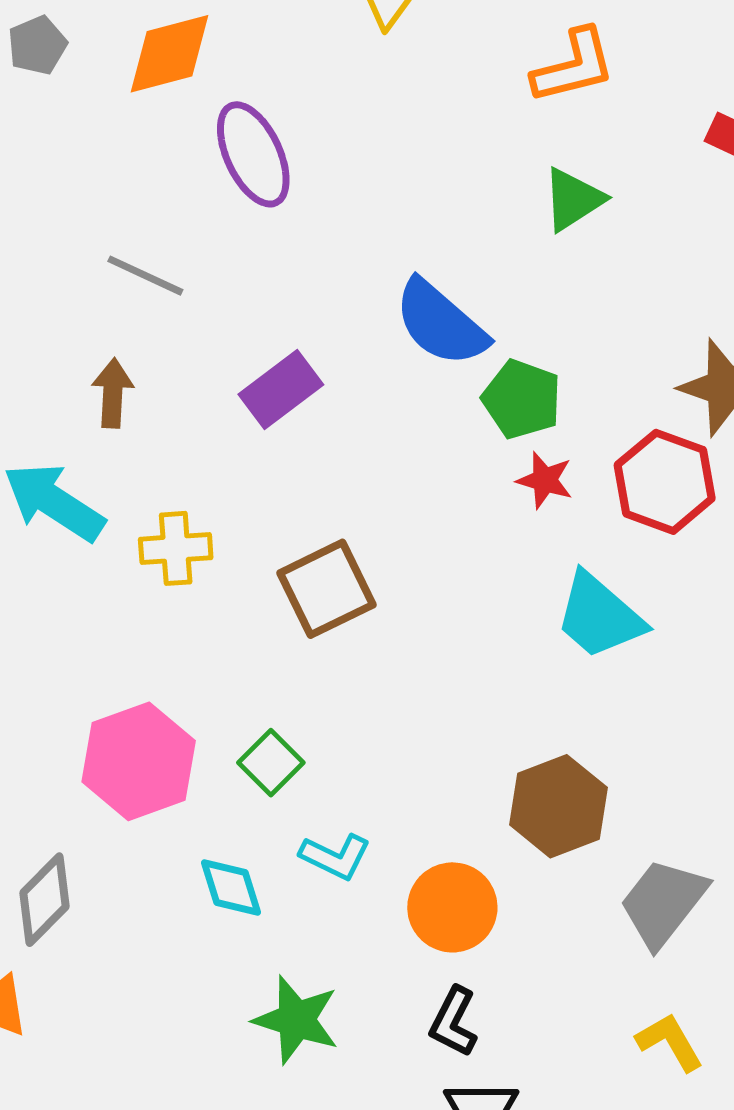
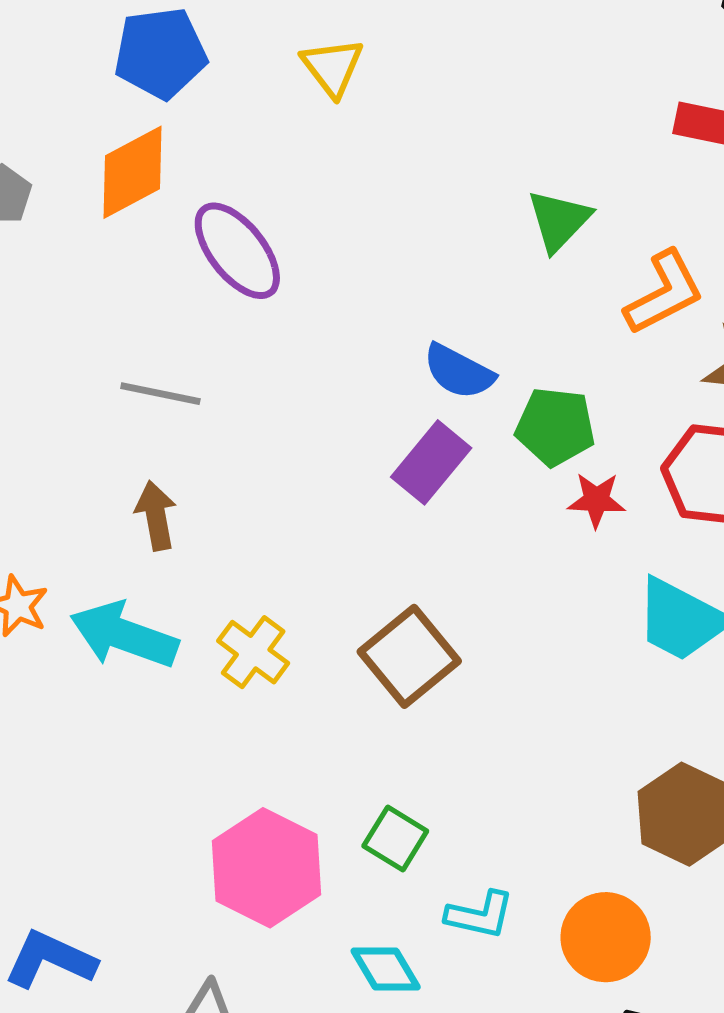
orange L-shape: (574, 66) -> (664, 293), moved
blue semicircle: (441, 323) -> (459, 371), size x0.7
purple rectangle: (281, 390) -> (431, 462), moved
yellow cross: (176, 548) -> (253, 652), turned -36

